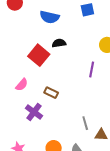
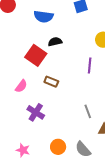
brown rectangle: (51, 93) -> (51, 82), moved
gray line: (85, 123) -> (88, 111), moved

